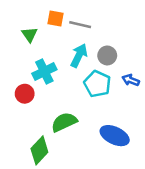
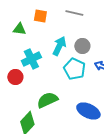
gray line: (80, 25) -> (74, 13), moved
green triangle: (30, 35) -> (19, 29), turned -48

